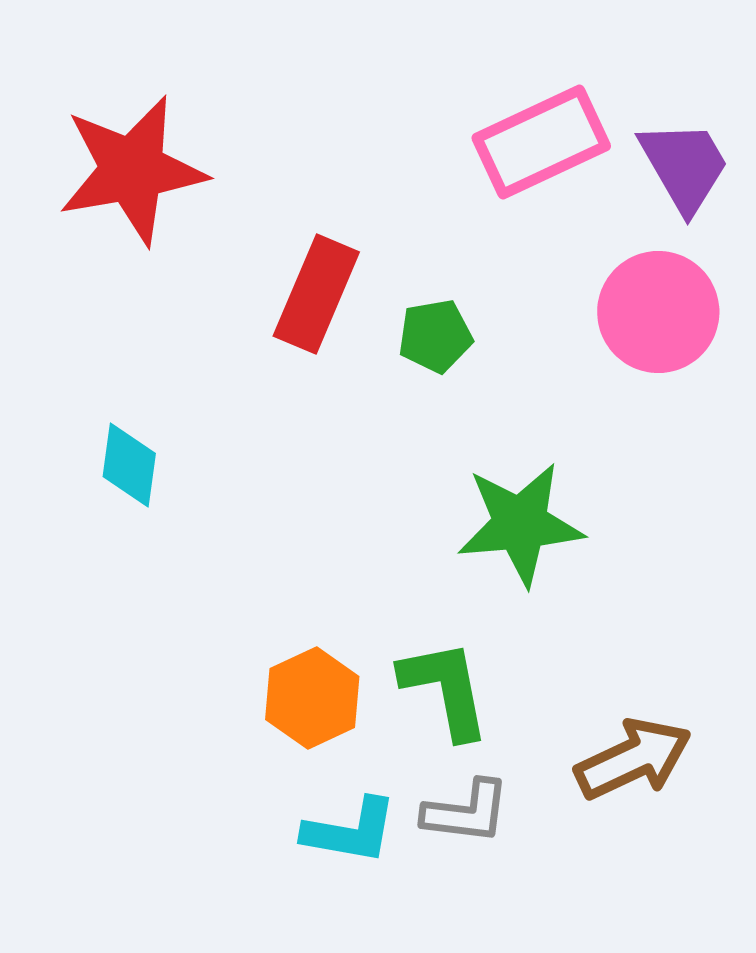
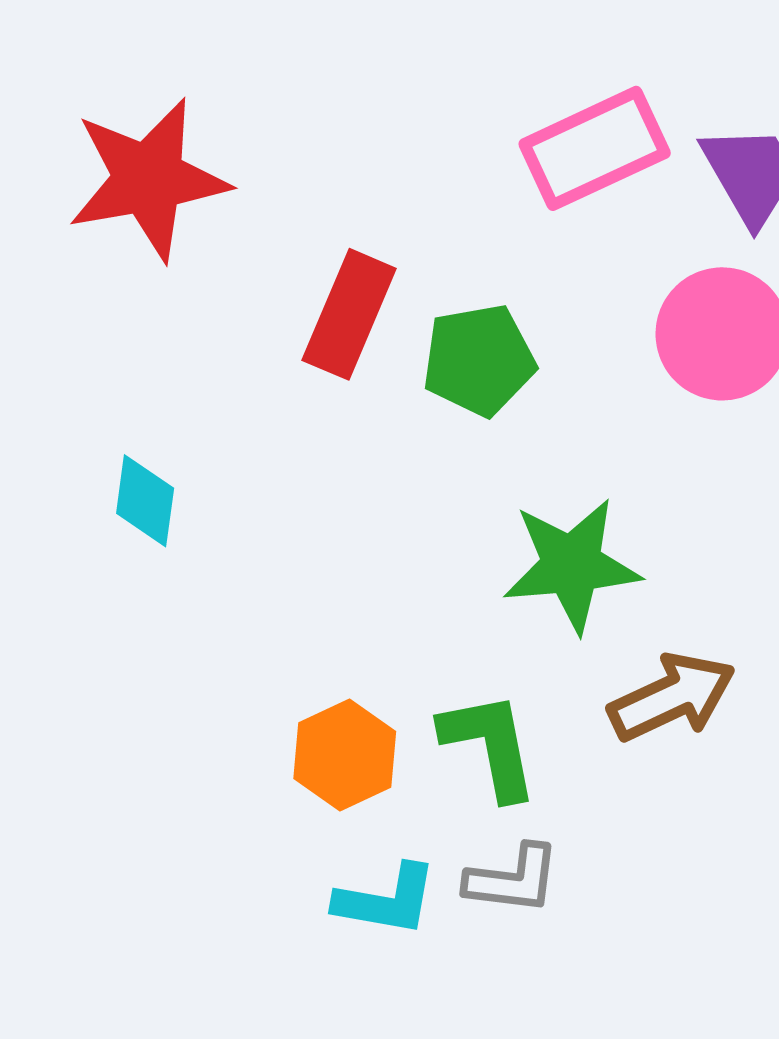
green pentagon: (435, 336) -> (479, 360), size x1.4
brown arrow: (633, 759) -> (672, 697), moved

